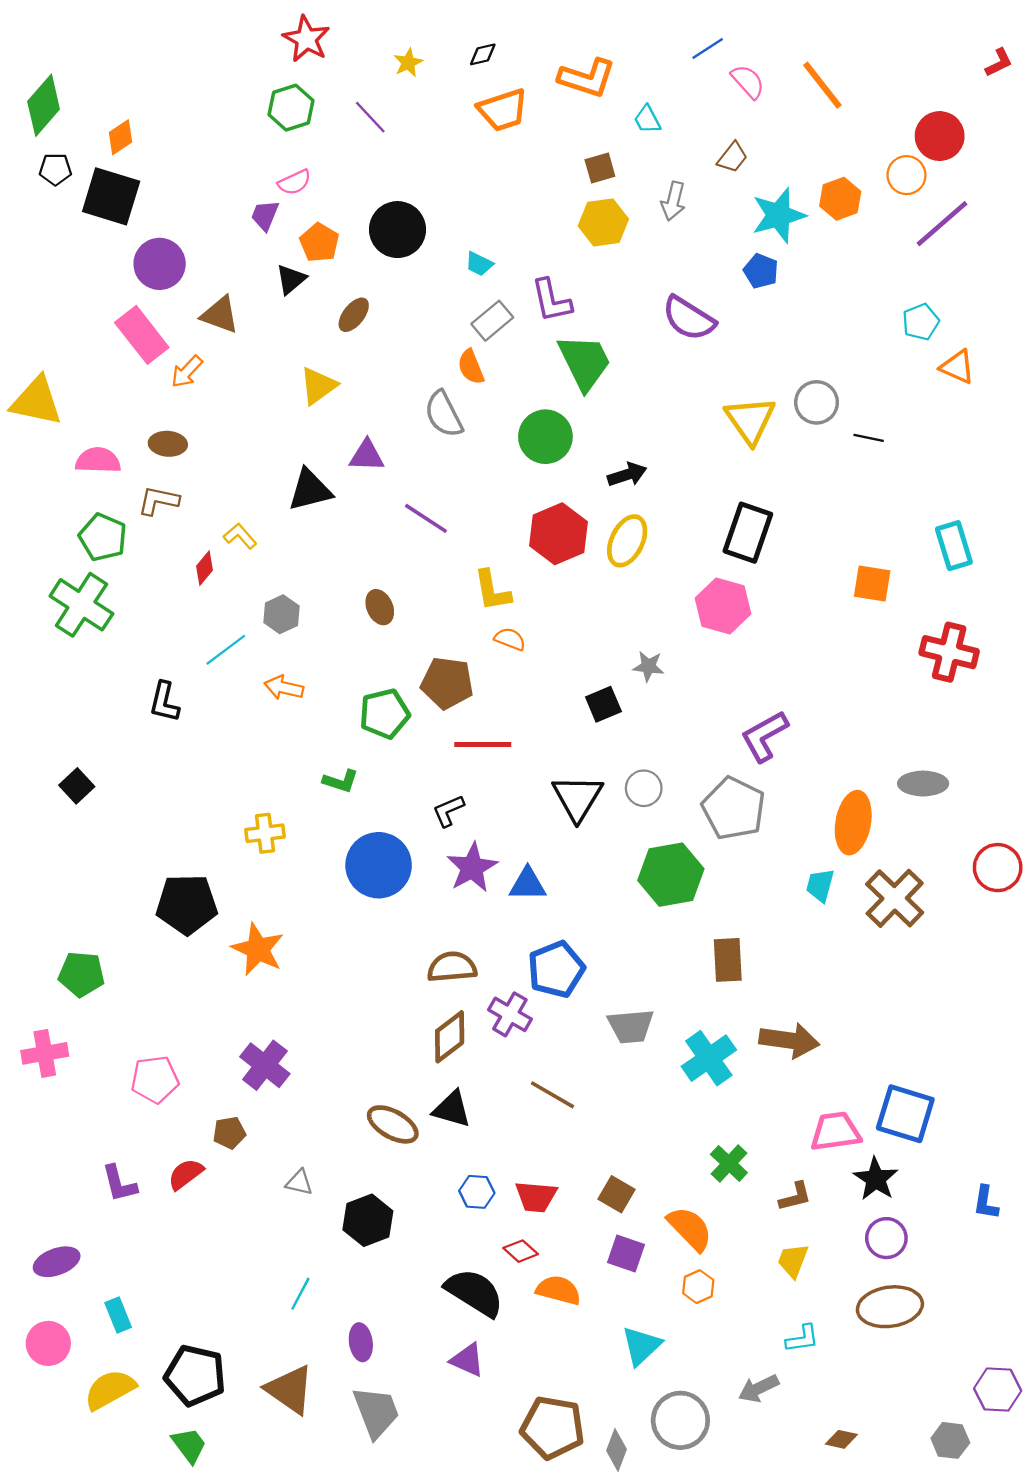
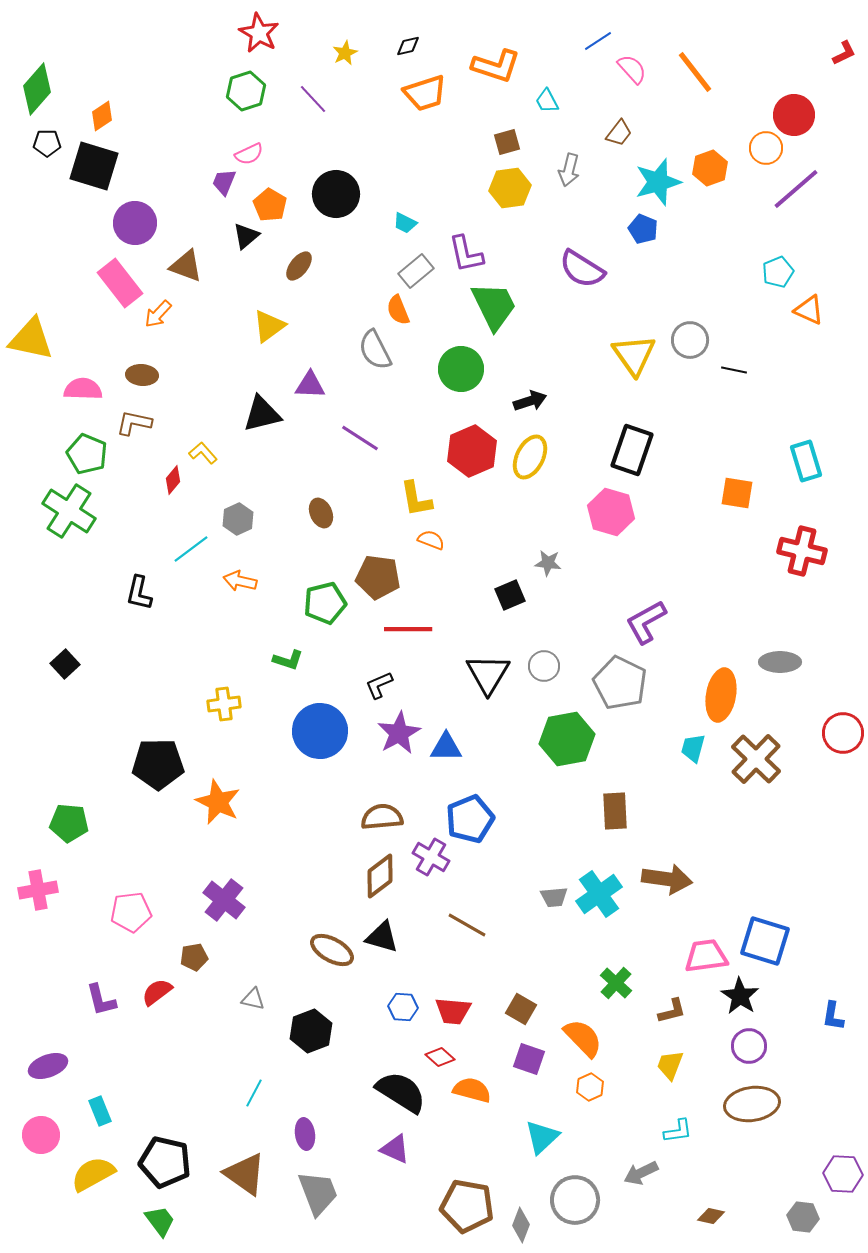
gray trapezoid: (631, 1026) -> (554, 897), moved, size x0.7

